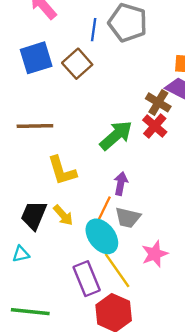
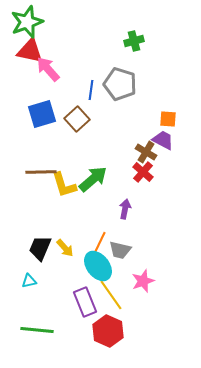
green arrow: (116, 135) -> (93, 179), moved
yellow L-shape: (62, 171) -> (64, 185), moved
purple arrow: (121, 184) -> (125, 209), moved

